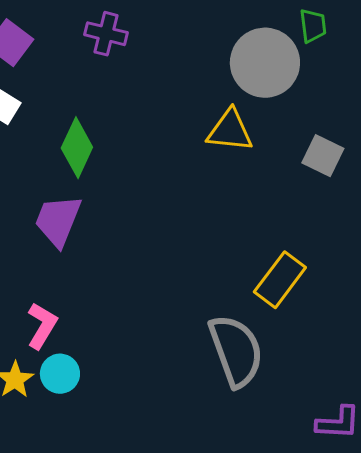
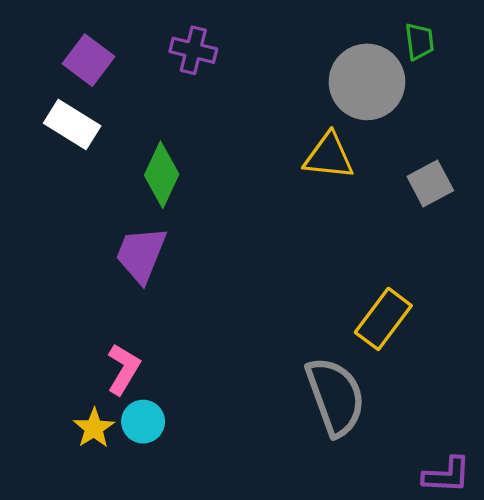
gray square: (323, 156) -> (430, 183), turned 36

